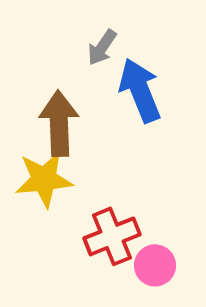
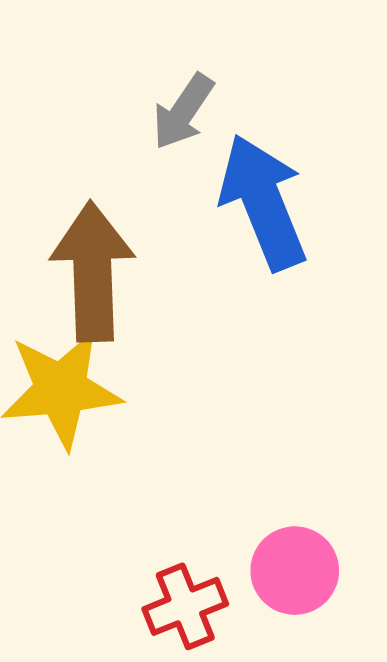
red cross: (112, 236) -> (185, 606), moved, size x0.7

